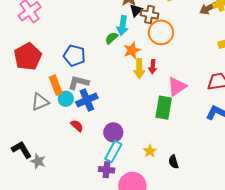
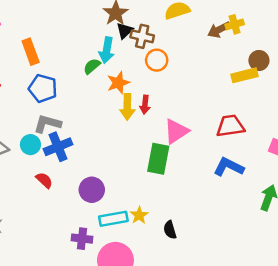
orange circle: (161, 32) -> (157, 60), size x0.7
orange rectangle: (56, 85) -> (31, 52), moved
cyan rectangle: (113, 152) -> (113, 219), moved, turned 50

